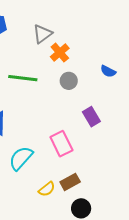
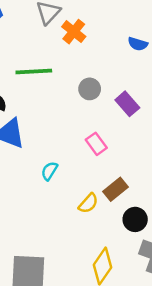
gray circle: (69, 81) -> (90, 89), moved
pink rectangle: (61, 144) -> (96, 144), size x0.7
cyan semicircle: (21, 158) -> (49, 171), size x0.6

